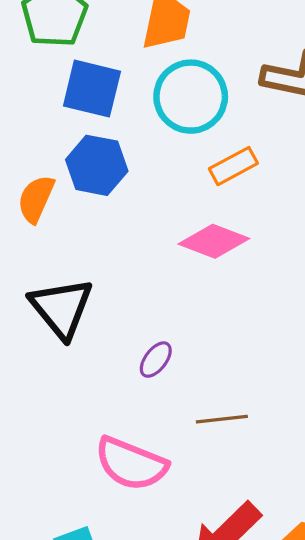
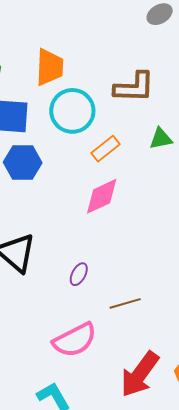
pink diamond: (214, 241) -> (102, 196), turned -36
pink semicircle: (131, 464) -> (75, 340), turned -39

